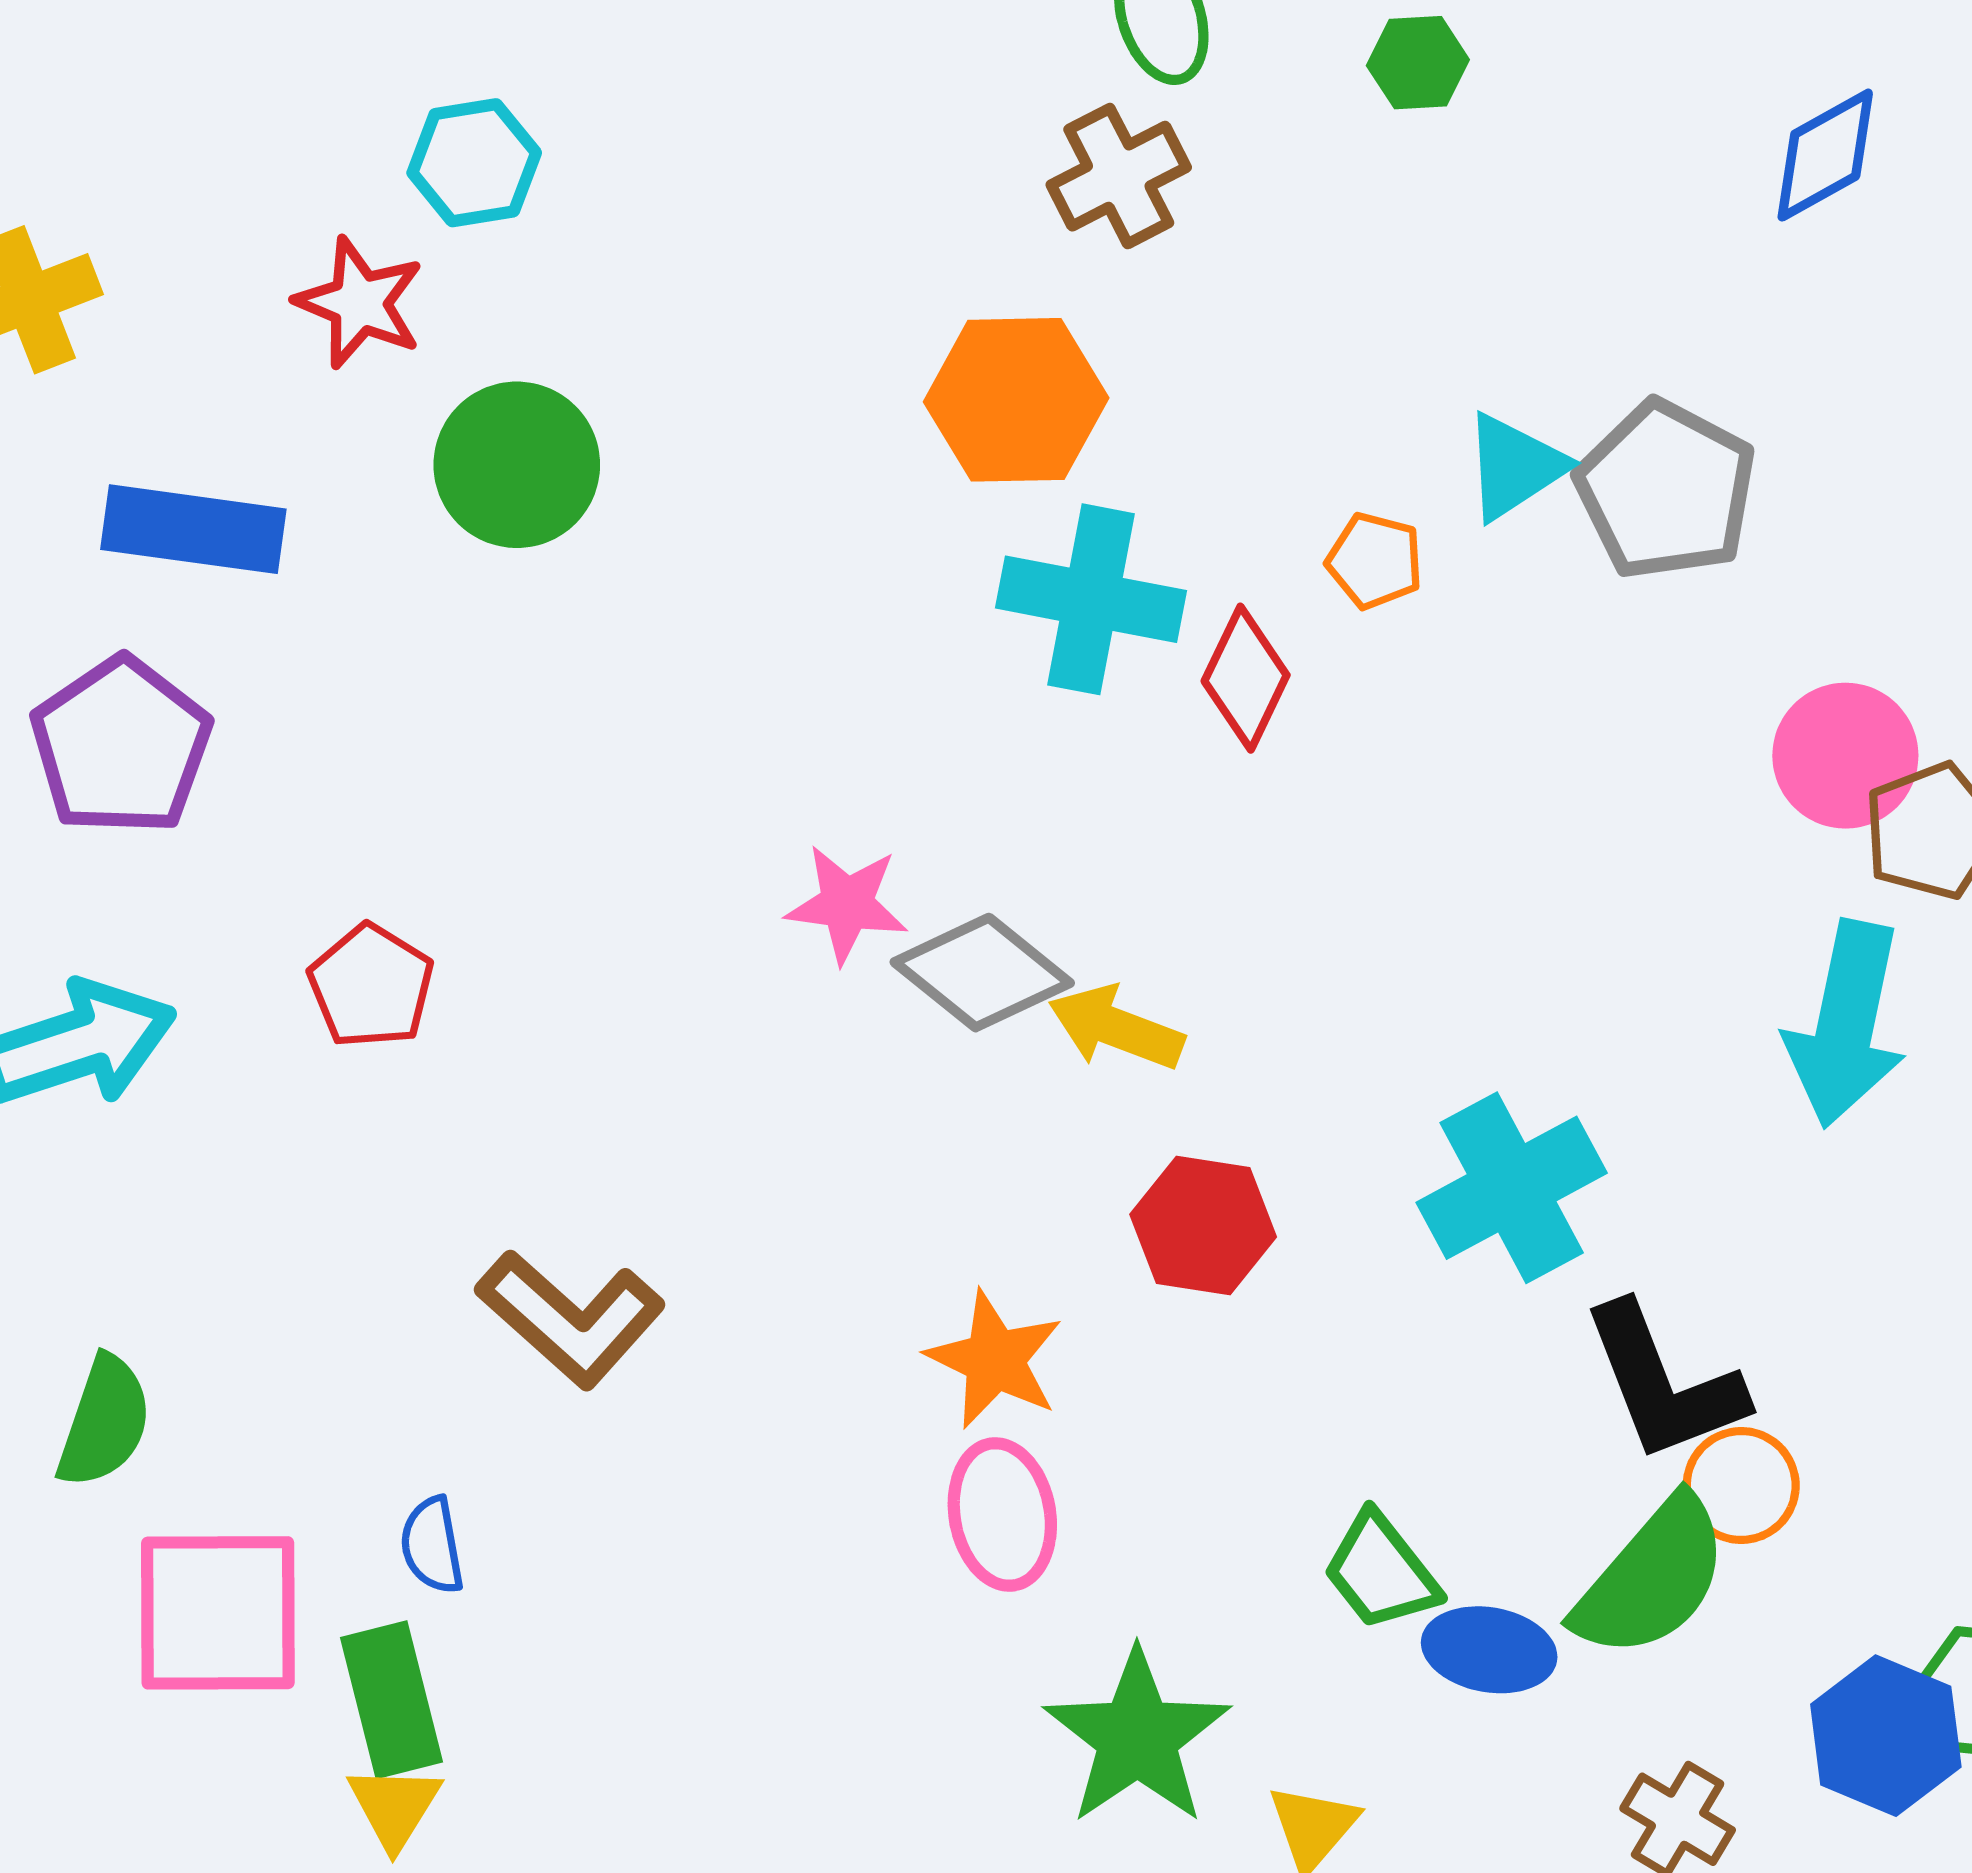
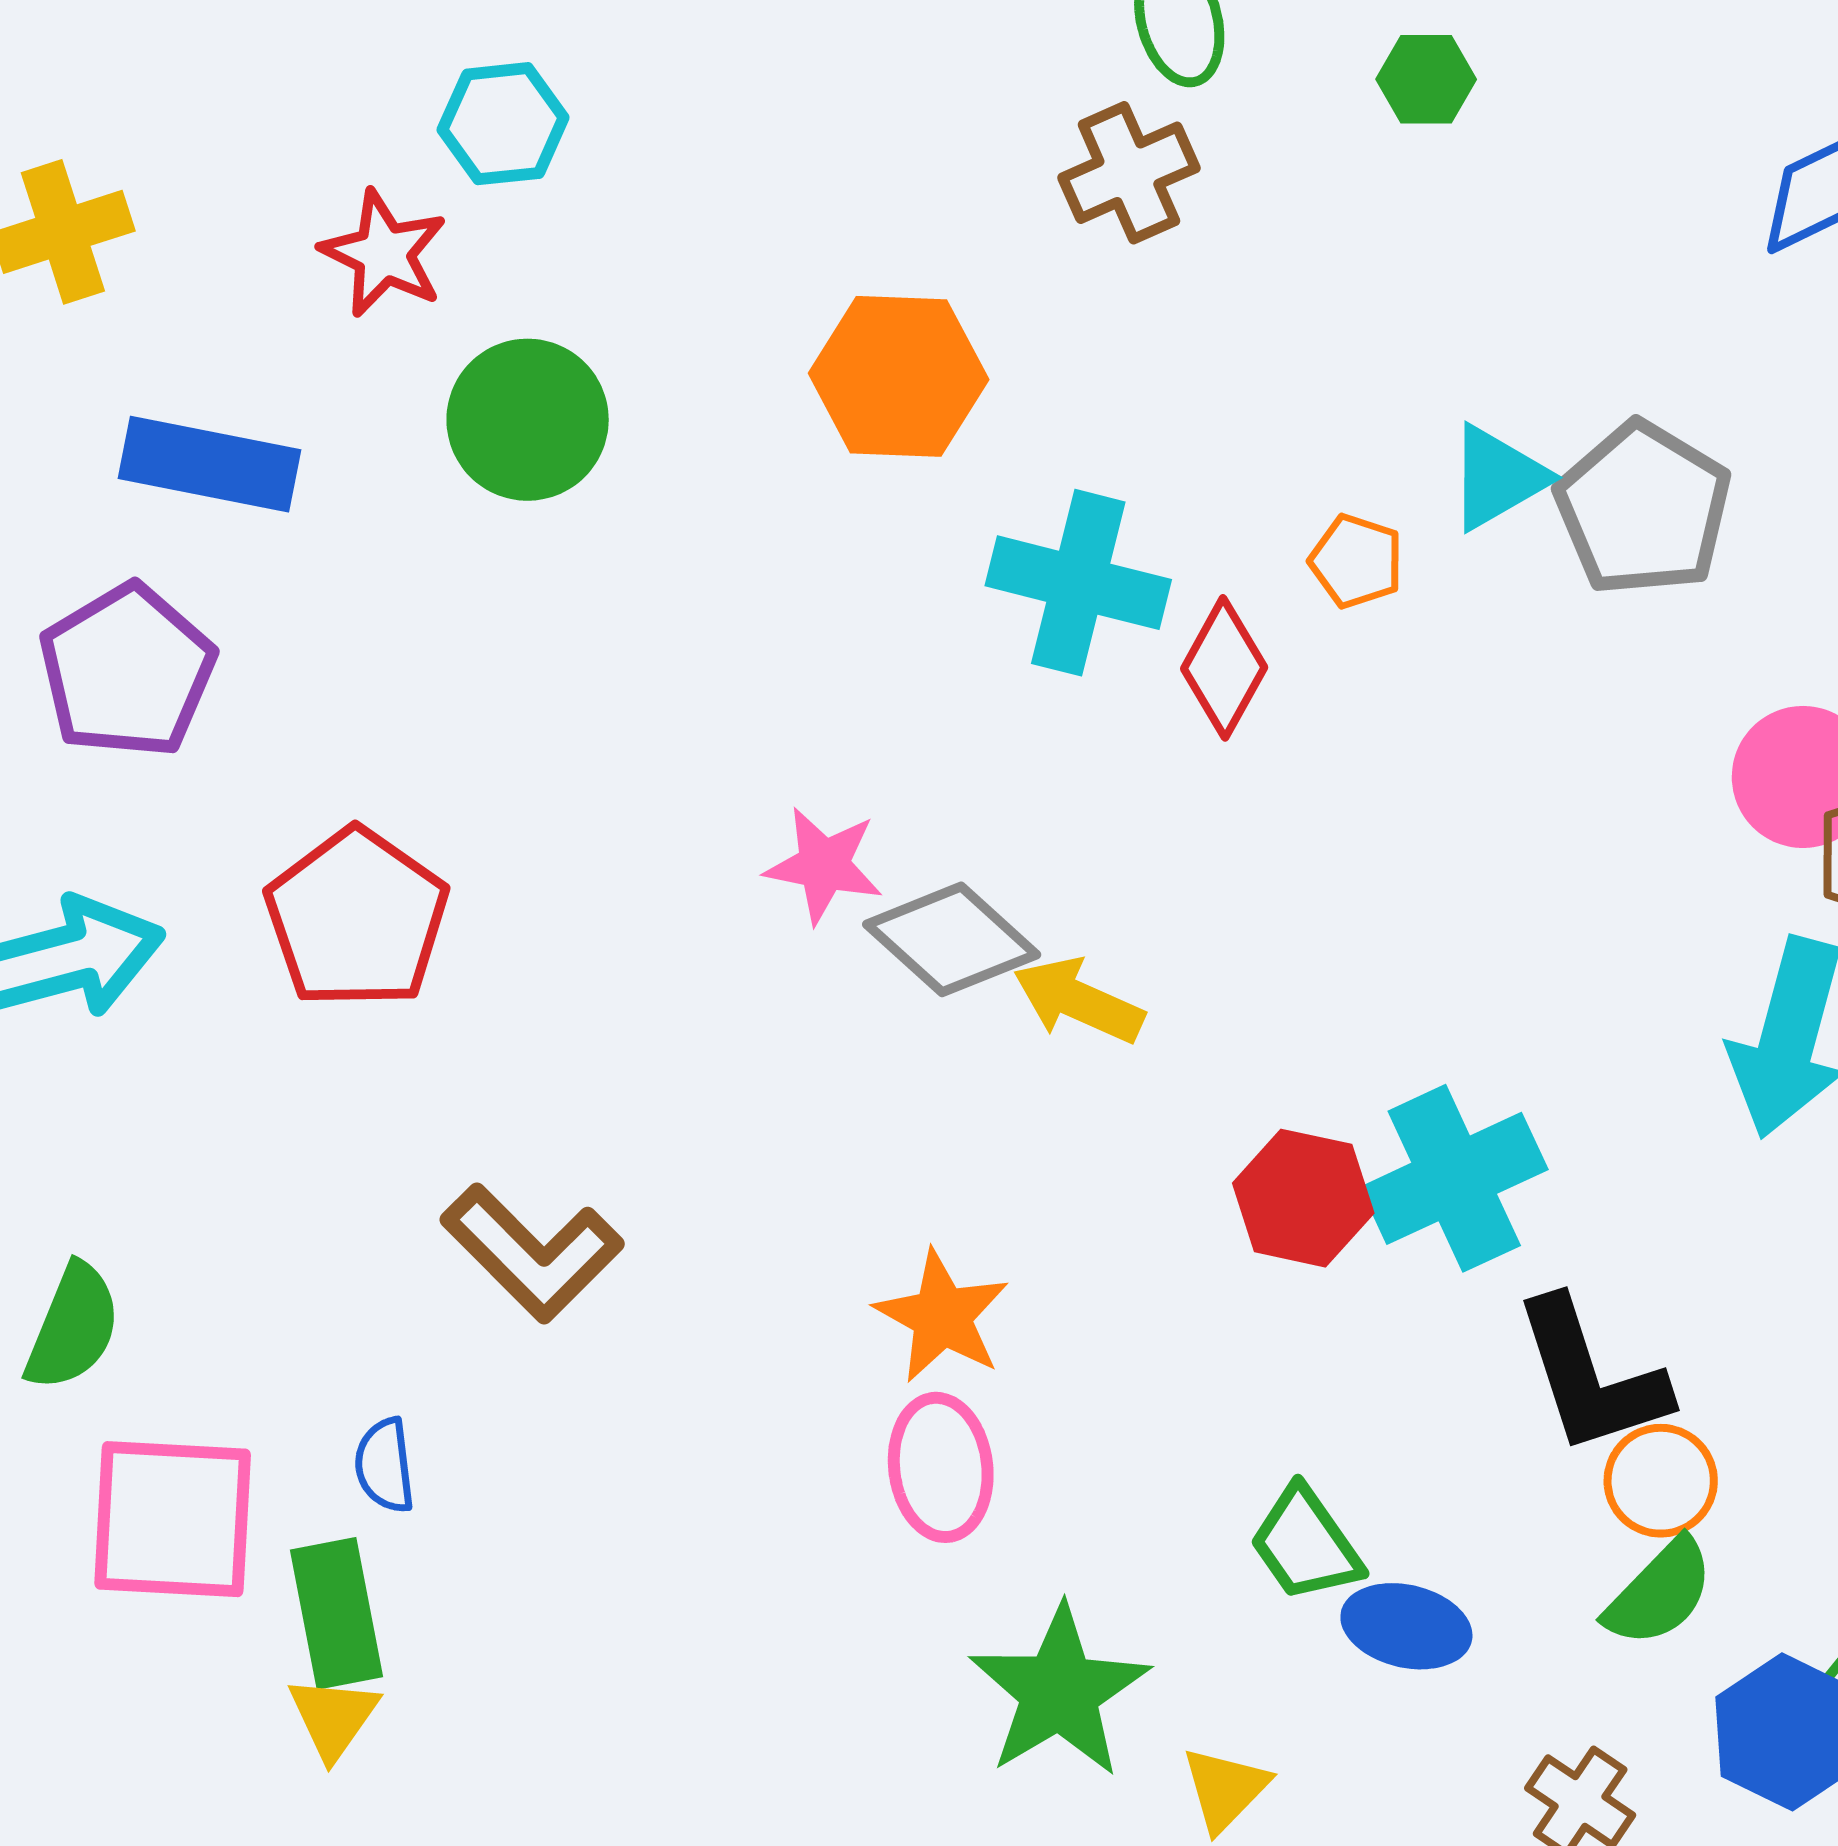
orange hexagon: (1016, 400) -> (899, 376), moved
red pentagon: (371, 986) -> (357, 918), size x1.5
red hexagon: (1203, 1226) -> (1303, 1198), moved
green semicircle: (1652, 1578) -> (1659, 1593), moved, size x0.7

